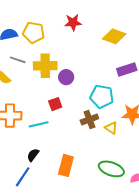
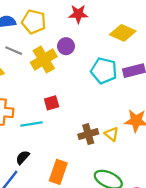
yellow cross: (45, 66) -> (44, 60), turned -35
purple circle: (66, 77) -> (66, 46), moved
cyan pentagon: (102, 96) -> (104, 71), moved
brown cross: (89, 119) -> (88, 134), moved

